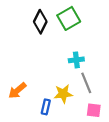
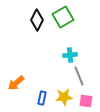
yellow star: (63, 94) -> (64, 97), moved

